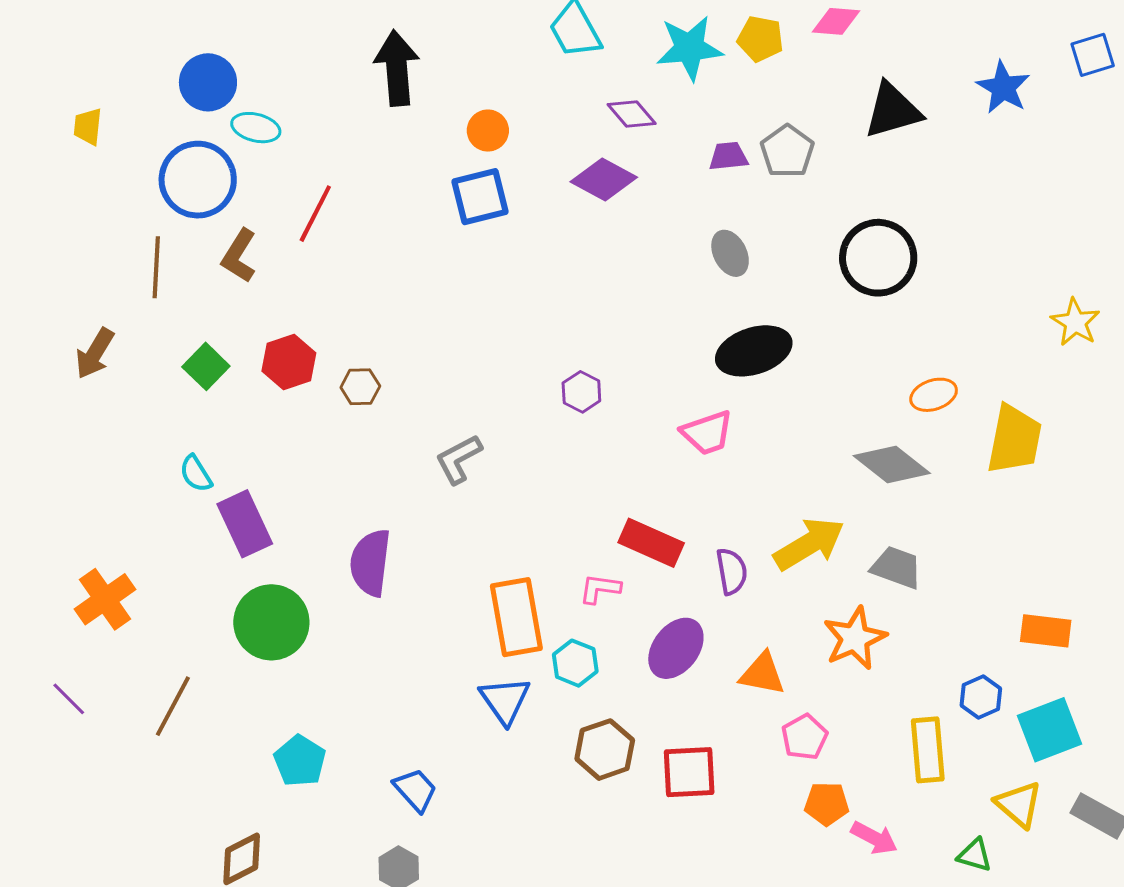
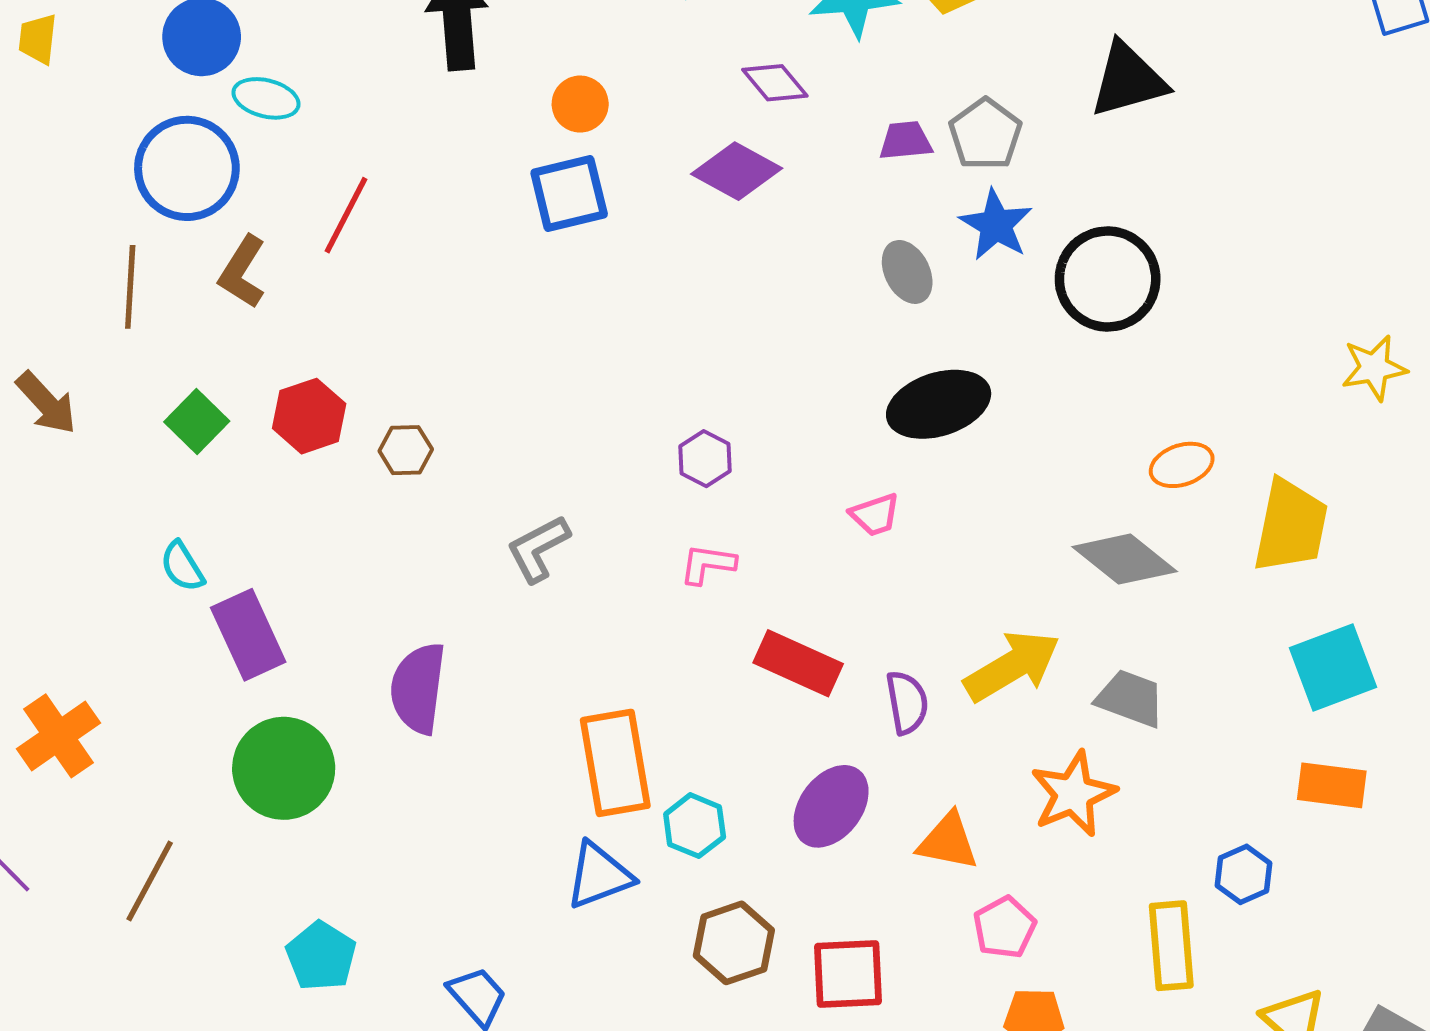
blue star: (1003, 88) -> (996, 225), moved
yellow trapezoid: (88, 126) -> (38, 39), moved
yellow star: (1075, 322) -> (1374, 368), turned 30
brown arrow: (95, 353) -> (46, 403), turned -74
pink trapezoid: (707, 433) -> (875, 515), size x0.7
pink L-shape: (600, 589) -> (708, 564), moved
blue triangle: (505, 700) -> (599, 876), turned 44
cyan square: (1049, 730) -> (1333, 668), moved

